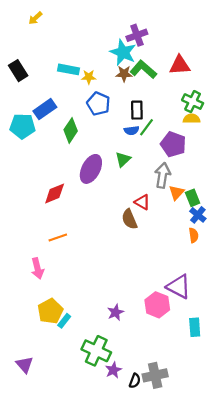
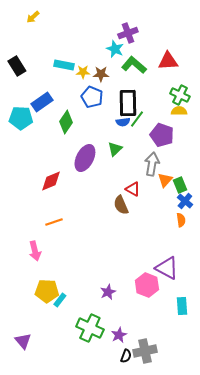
cyan star: (123, 52) -> (115, 49), size x0.7
brown star: (124, 74) -> (101, 74), moved
black rectangle: (137, 110) -> (128, 103), size x1.5
yellow pentagon: (50, 311) -> (47, 291), turned 30
purple star: (113, 370) -> (119, 335), moved

